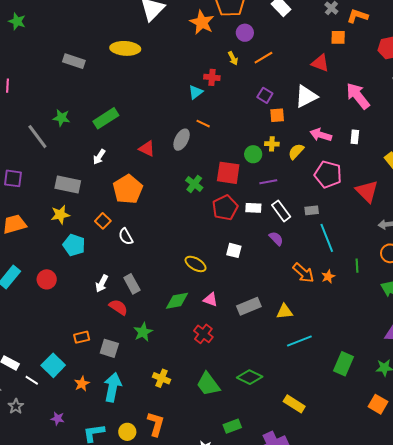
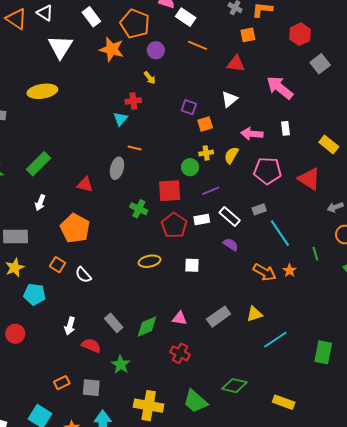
orange line: (263, 58) -> (198, 45), moved, turned 66
white triangle: (306, 96) -> (229, 99), size x0.7
yellow ellipse: (196, 264) -> (150, 261), moved, turned -30
gray rectangle: (132, 284) -> (114, 323), moved
yellow cross: (161, 378) -> (149, 406), size x1.6

